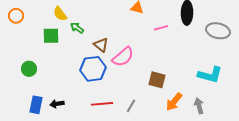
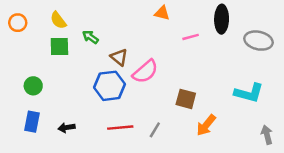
yellow semicircle: (60, 14) -> (58, 20), moved
blue rectangle: (36, 105) -> (32, 122), moved
gray arrow: (199, 106) -> (267, 135), moved

